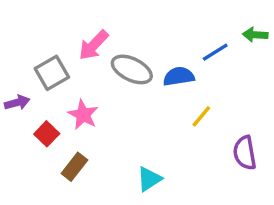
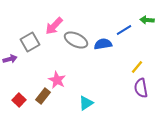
pink star: (83, 115) -> (57, 80), moved
yellow line: (201, 116) -> (137, 67), moved
red square: (47, 134) -> (19, 100), moved

